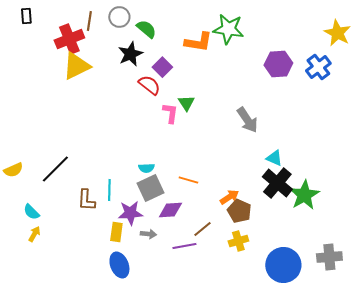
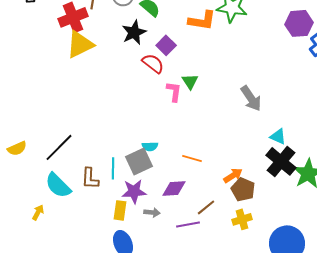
purple hexagon: (278, 64) -> (299, 23), moved
gray square: (150, 188) -> (139, 161), moved
cyan semicircle: (31, 212) -> (58, 185), moved, size x1.6

